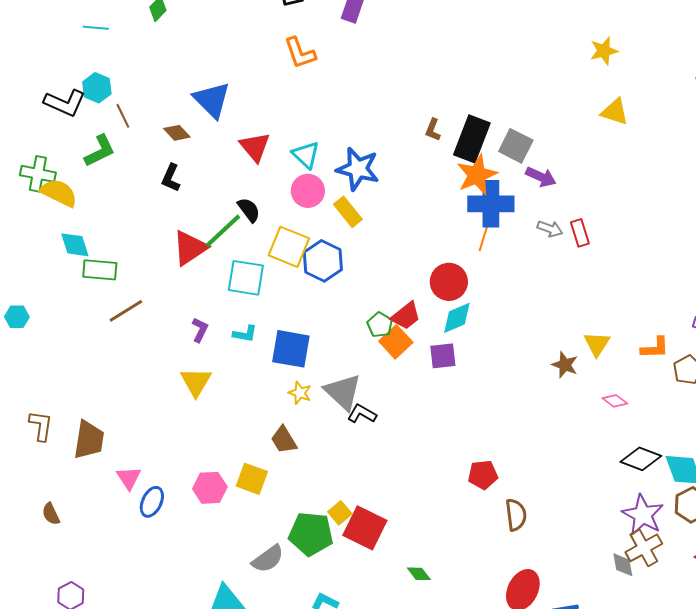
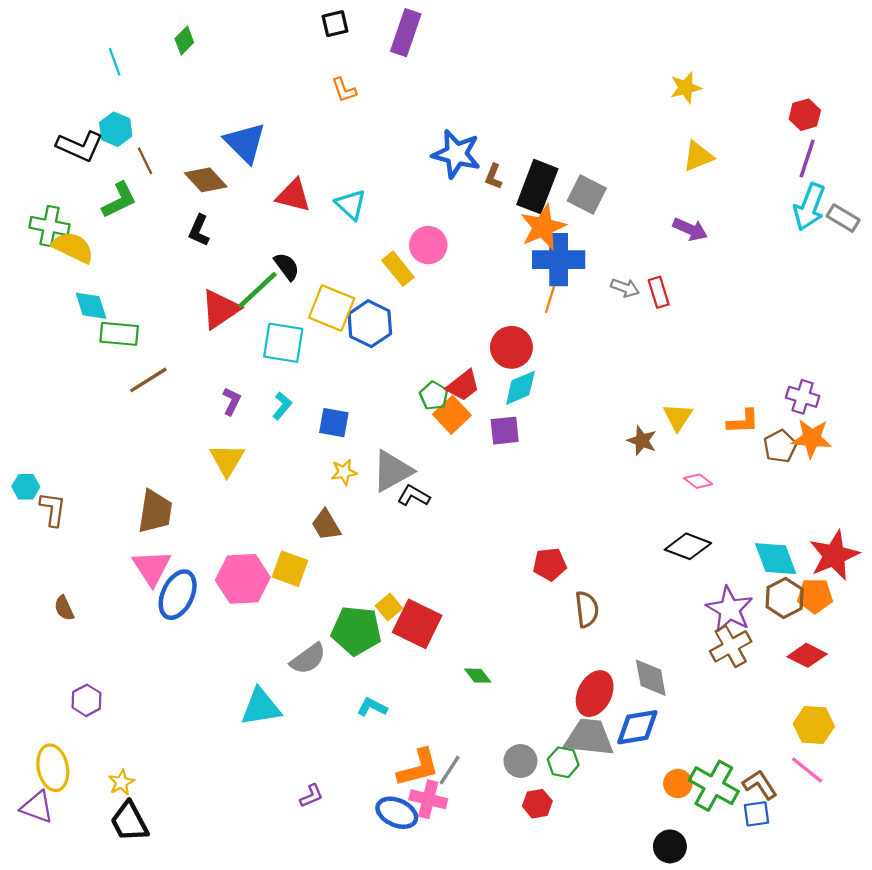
cyan line: (96, 28) -> (115, 62), turned 65
orange L-shape: (300, 53) -> (344, 90), size x0.7
yellow triangle: (615, 112) -> (698, 156), turned -40
brown diamond: (177, 133) -> (206, 180), size x1.4
red triangle: (255, 147) -> (293, 196), turned -36
blue star: (358, 169) -> (456, 154), moved
purple arrow: (541, 177) -> (690, 229), moved
pink circle: (308, 191) -> (428, 245), moved
cyan hexagon: (17, 317) -> (26, 487), moved
cyan L-shape: (245, 334) -> (282, 406), turned -60
blue square: (291, 349) -> (334, 423), size x0.7
gray triangle: (343, 392) -> (392, 471), turned 48
yellow star: (300, 393) -> (344, 472), turned -30
brown trapezoid: (89, 440) -> (155, 511), moved
black diamond: (641, 459) -> (688, 546), moved
pink triangle: (129, 478) -> (152, 568), size x1.4
pink hexagon: (210, 488) -> (243, 579), size x1.4
blue ellipse: (152, 502) -> (178, 595), size x1.4
gray diamond: (623, 565) -> (651, 678), moved, size x1.4

